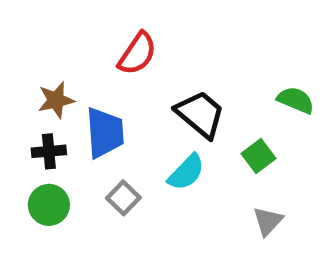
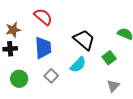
red semicircle: (137, 54) -> (43, 17), moved, turned -84
brown star: (56, 100) -> (13, 30), moved
black cross: (49, 151) -> (10, 49), moved

